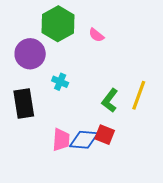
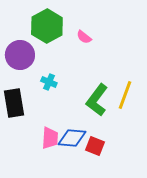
green L-shape: (110, 100) -> (97, 100), size x1.4
red square: (105, 135) -> (95, 146), moved

